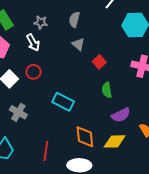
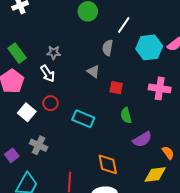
gray semicircle: (74, 20) -> (108, 48), moved
red square: (99, 62) -> (116, 88), turned -32
cyan rectangle: (63, 102) -> (83, 119), moved
yellow diamond: (115, 141) -> (155, 174), moved

